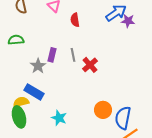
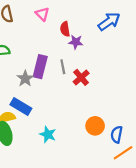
purple star: (128, 21) -> (76, 42), moved
purple rectangle: (52, 55) -> (40, 67), size x1.5
blue semicircle: (123, 118) -> (117, 134), size x0.7

